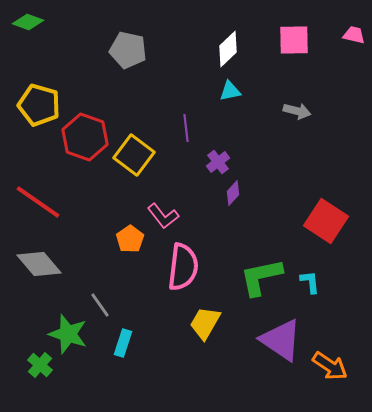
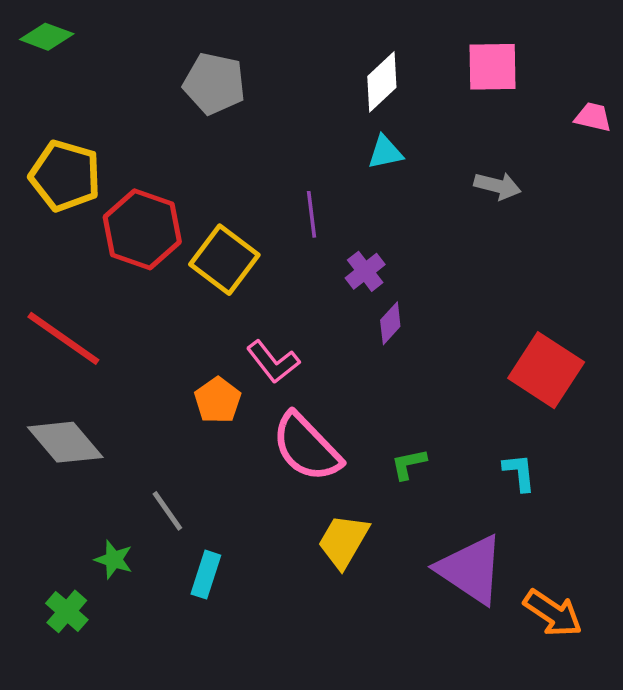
pink trapezoid: (354, 35) -> (593, 117), moved
pink semicircle: (183, 267) -> (306, 447), turned 129
green L-shape: (261, 277) -> (409, 464), moved, size x0.5
green star: (68, 334) -> (114, 560), size x0.6

